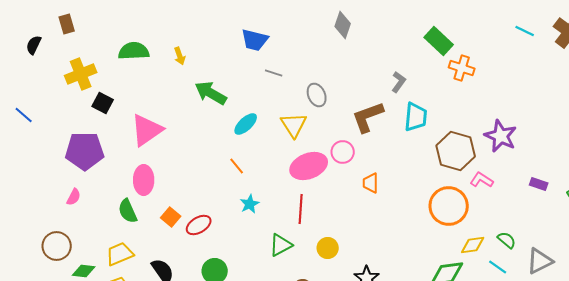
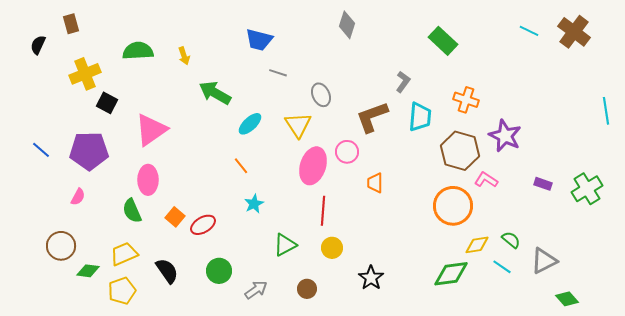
orange cross: (462, 68) -> (466, 100), moved
blue line: (24, 115) -> (41, 150), moved
pink ellipse: (309, 166) -> (313, 166), turned -51
red line: (301, 209) -> (323, 211), moved

